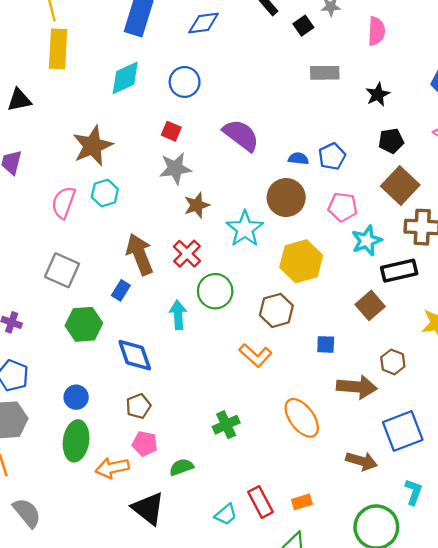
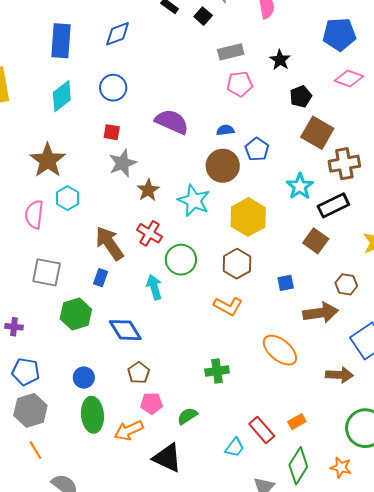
blue pentagon: (332, 156) -> (257, 149), moved
pink pentagon: (343, 207) -> (240, 84), moved
green cross: (226, 425) -> (217, 371), turned 30

